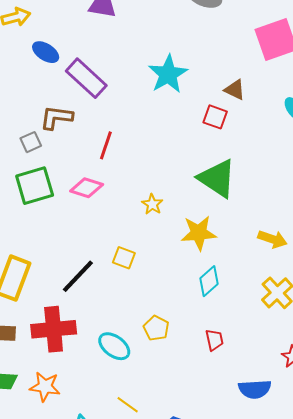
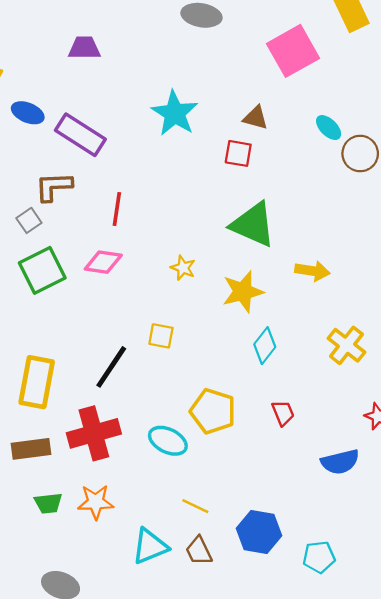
yellow arrow: (272, 239) -> (312, 271), moved
yellow pentagon: (156, 328) -> (213, 411), size x1.5

